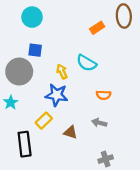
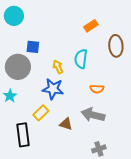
brown ellipse: (124, 16) -> (116, 46), moved
cyan circle: (32, 17) -> (14, 16), moved
cyan semicircle: (86, 63) -> (81, 59), turned 66
gray arrow: (99, 123) -> (93, 115), size x1.6

